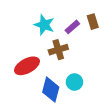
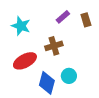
cyan star: (44, 25) -> (21, 26), moved
purple rectangle: (72, 27) -> (63, 17), moved

